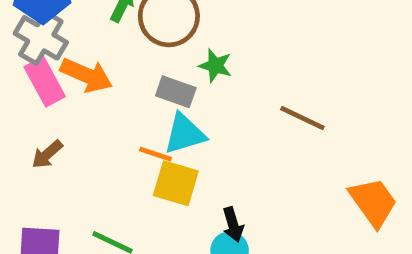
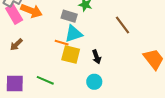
brown line: (302, 118) -> (123, 25), turned 30
black arrow: (233, 225) -> (97, 57), moved

